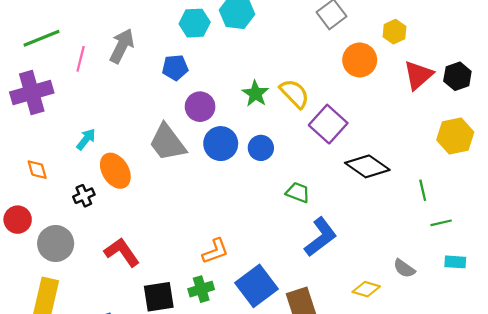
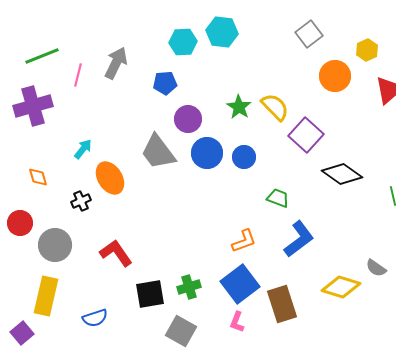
orange L-shape: (215, 251) -> (244, 241), moved
yellow diamond: (366, 289) -> (341, 287), size x1.5

